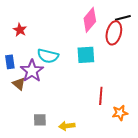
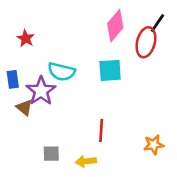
black line: (123, 18) -> (157, 23), turned -42
red line: (101, 96) -> (101, 131), moved

